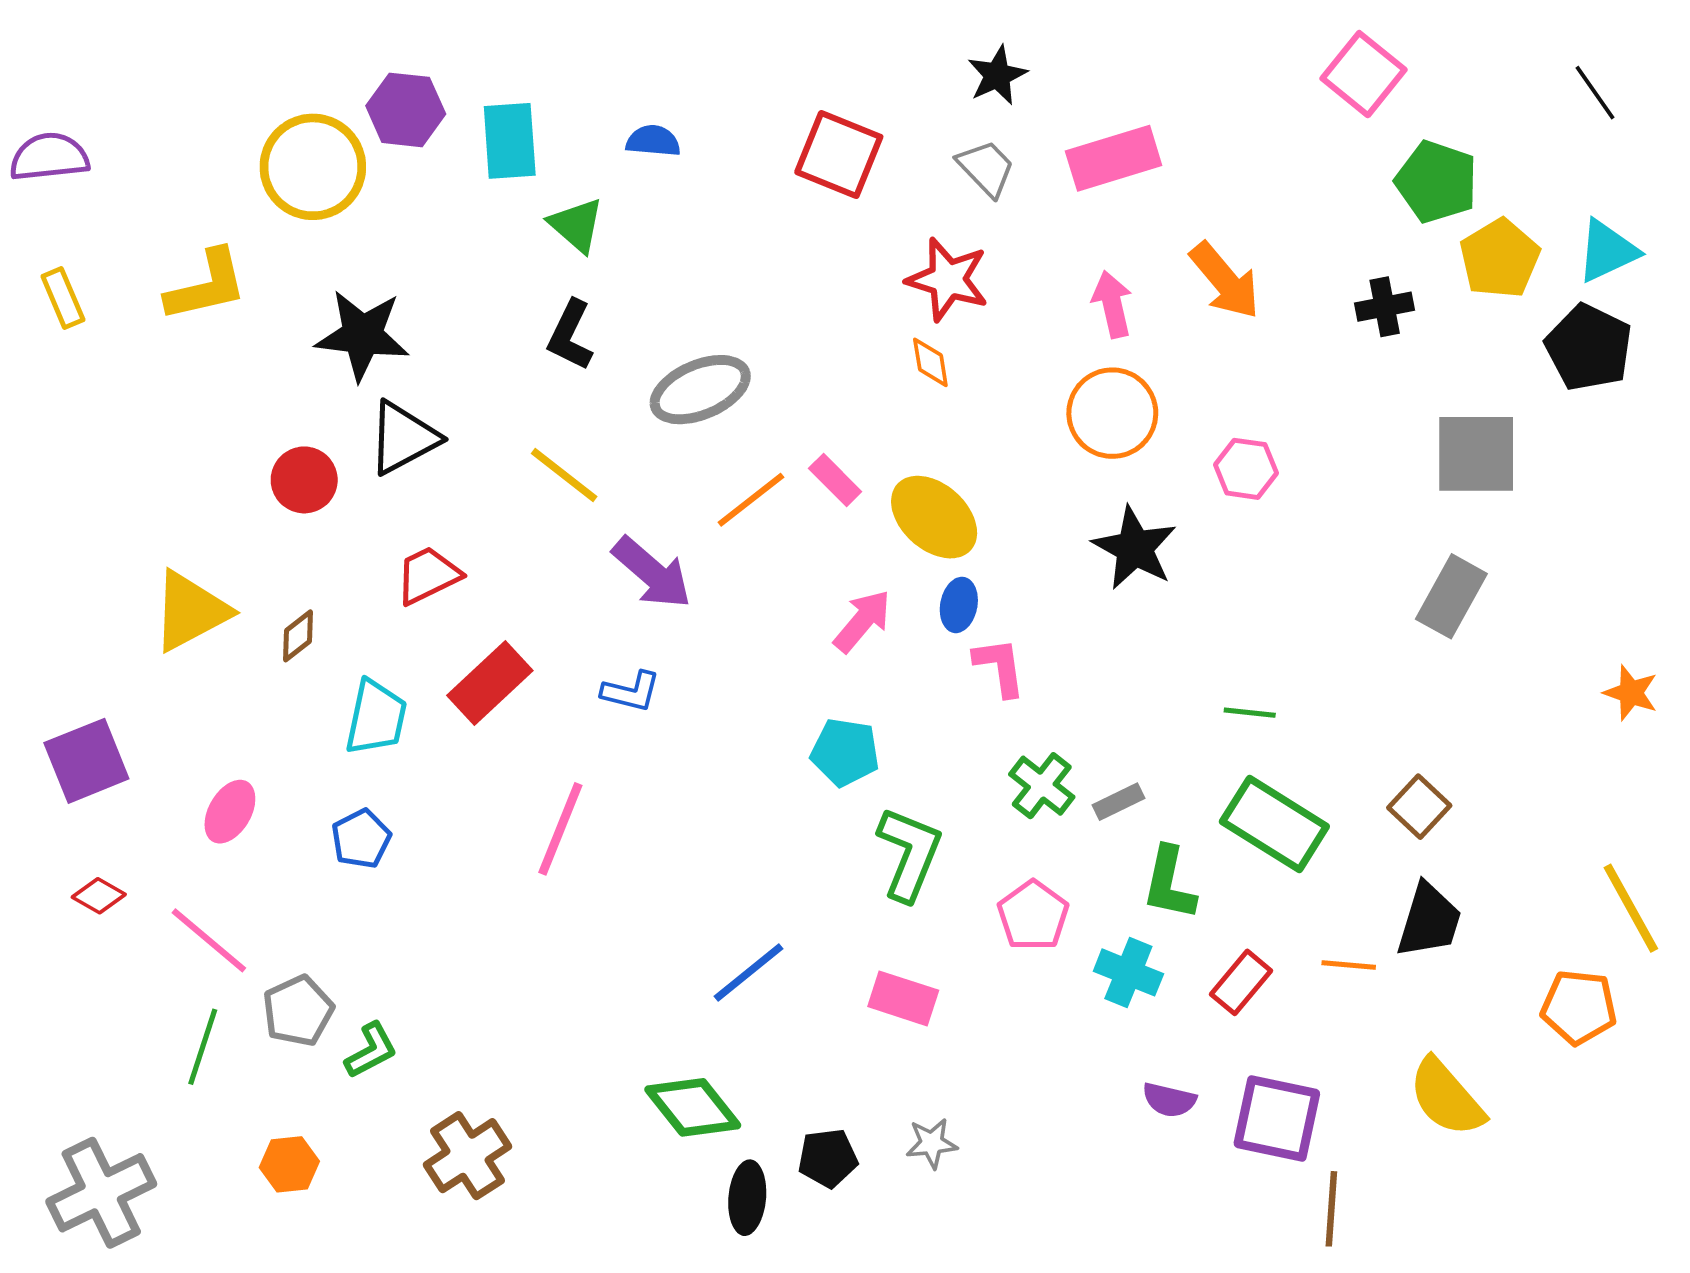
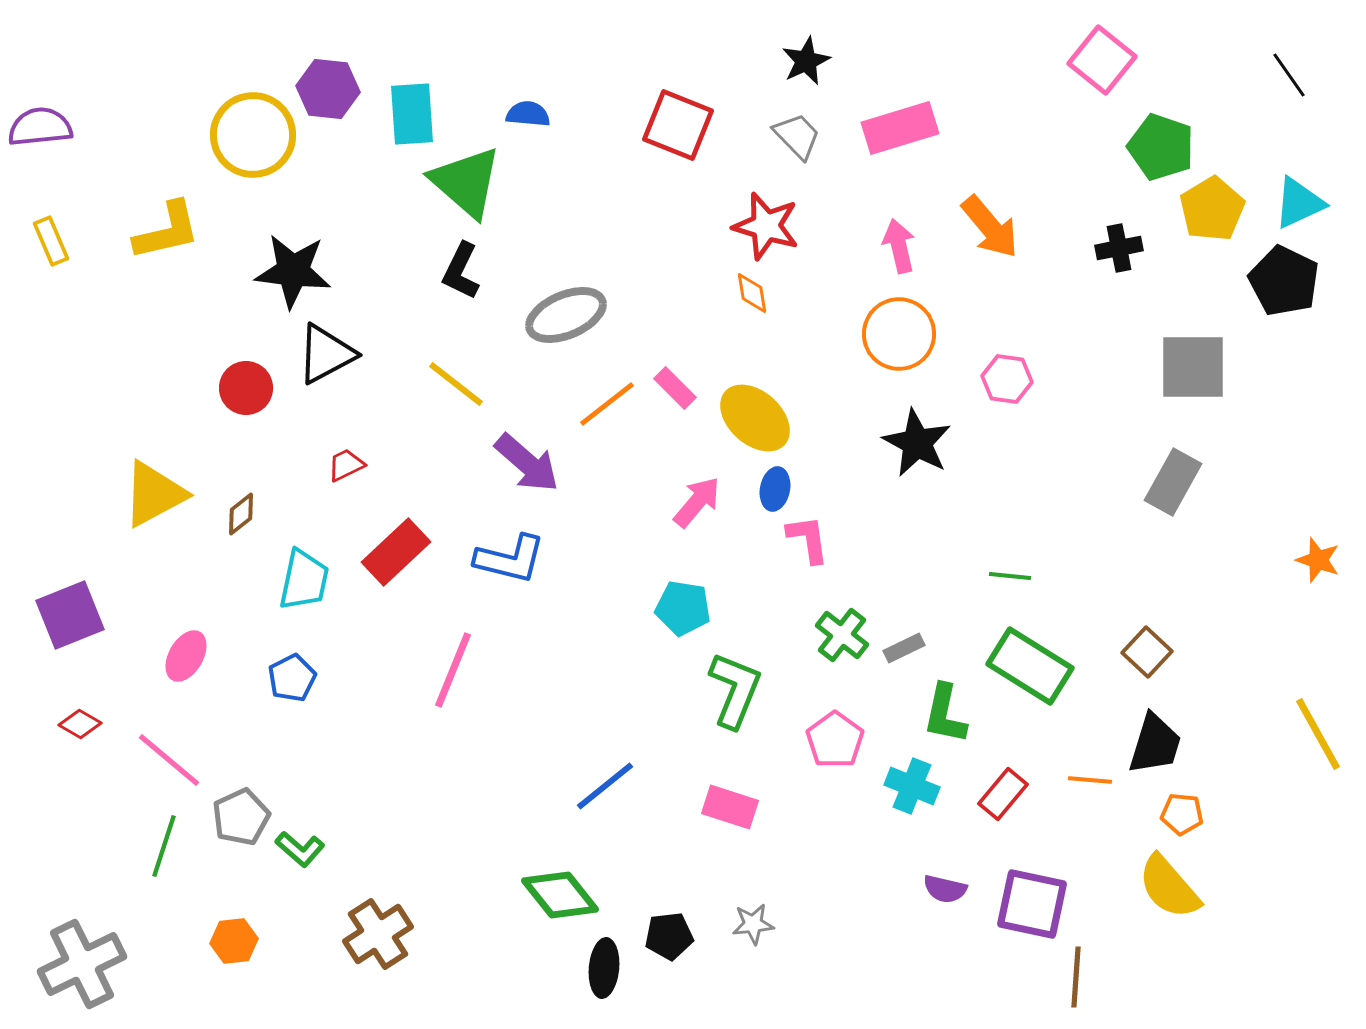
green triangle: (576, 225) -> (466, 182), size x1.6
red trapezoid: (428, 575) -> (346, 465), size x0.7
blue L-shape: (631, 692) -> (510, 559), size x1.5
orange pentagon: (1579, 1007) -> (1182, 814), moved, size x0.7
green L-shape: (371, 1050) -> (300, 849), turned 69

